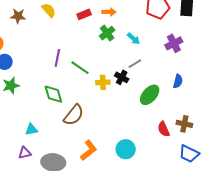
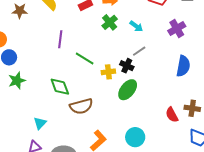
purple line: (57, 58) -> (60, 39), moved
blue semicircle: (178, 81) -> (183, 66), size x1.5
green ellipse: (150, 95) -> (128, 90), moved
brown semicircle: (74, 115) -> (81, 106), turned 40
cyan triangle: (31, 129) -> (40, 123), turned -32

